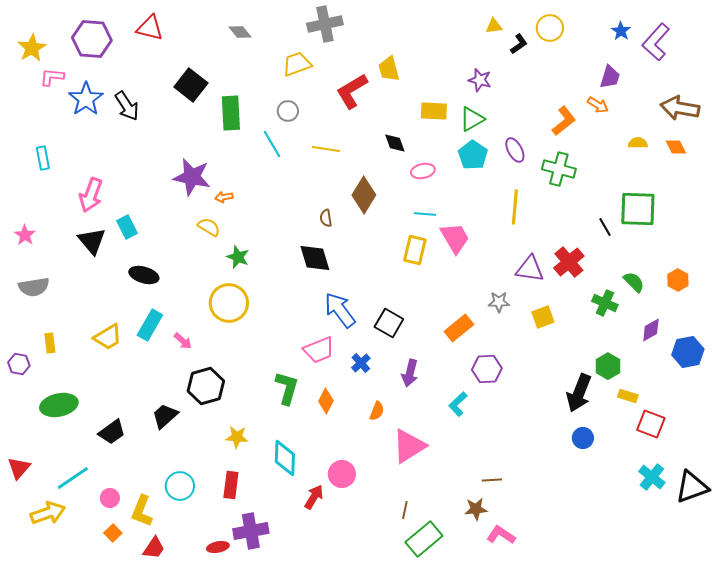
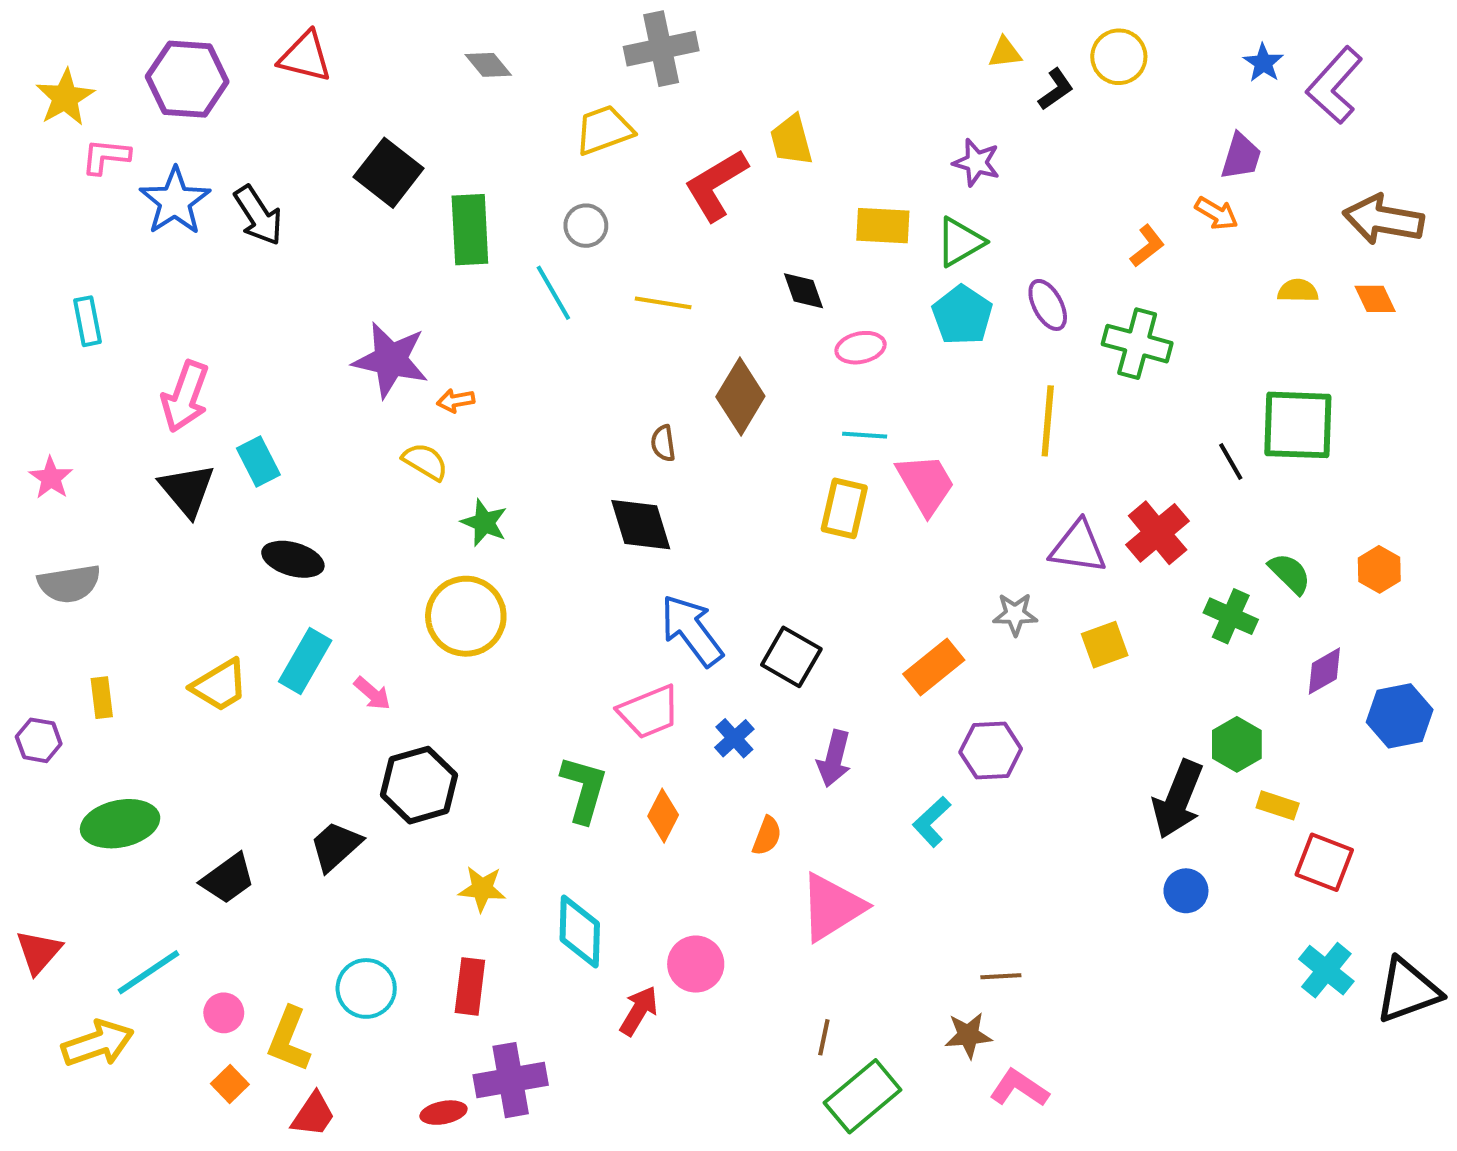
orange L-shape: (564, 121) -> (1147, 246), size x0.7

